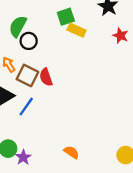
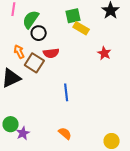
red star: (120, 36) -> (104, 53), moved
red semicircle: (46, 77) -> (51, 53), moved, turned -84
blue line: (26, 107) -> (66, 92), moved, turned -48

